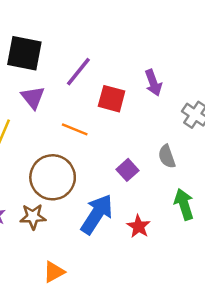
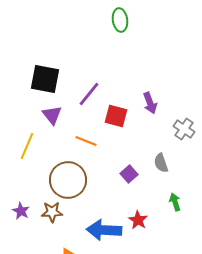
green arrow: (184, 204) -> (175, 202), size x0.7
blue arrow: (97, 214) -> (104, 230), moved, turned -120

